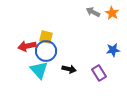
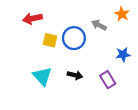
gray arrow: (93, 12) -> (99, 25), moved
red arrow: (27, 46) -> (32, 18), moved
blue circle: (46, 51) -> (74, 38), moved

